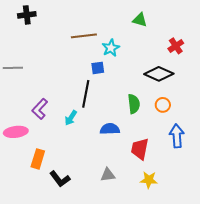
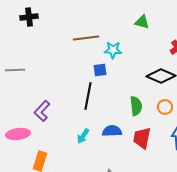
cyan star: (111, 48) -> (113, 50), turned 30
cyan arrow: (71, 118) -> (83, 136), moved
red trapezoid: (140, 149) -> (142, 138), moved

